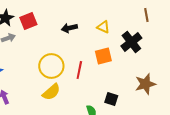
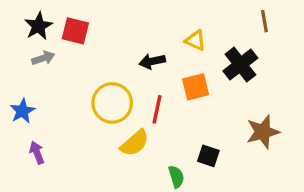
red square: (28, 21) -> (75, 31), turned 36
black arrow: (69, 28) -> (152, 61), moved
yellow semicircle: (51, 92) -> (135, 143), moved

